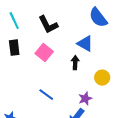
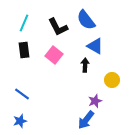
blue semicircle: (98, 18) -> (86, 20), moved
cyan line: (14, 21) -> (24, 23), turned 48
blue line: (46, 95) -> (22, 94), moved

